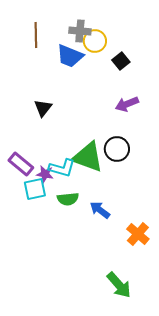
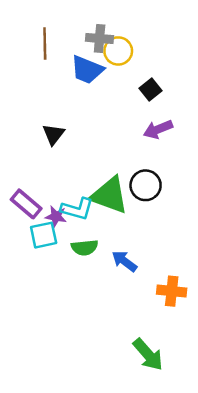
black square: (121, 61) -> (151, 90), moved
orange cross: (138, 234) -> (172, 291), turned -35

